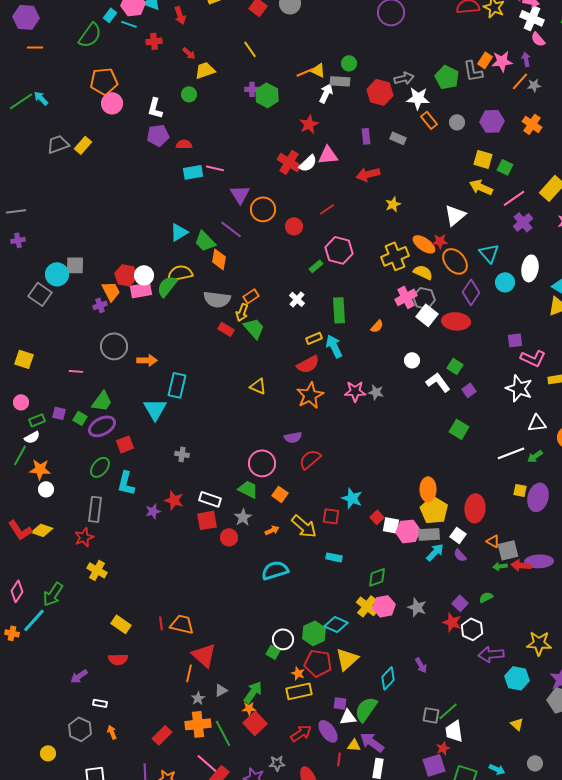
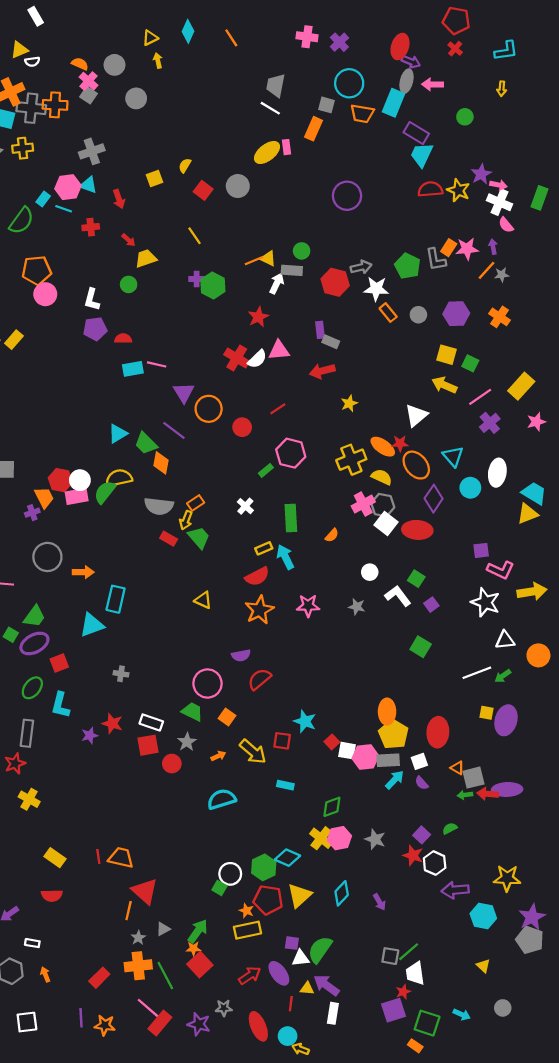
gray rectangle: (398, 138) -> (331, 342), moved
gray star: (376, 392) -> (357, 607), moved
cyan triangle: (155, 409) -> (92, 625), turned 40
white square: (458, 535) -> (419, 761), turned 35
cyan diamond: (388, 678) -> (342, 893), moved

